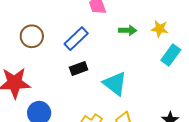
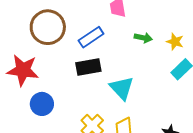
brown circle: (32, 36) -> (48, 27), size x1.5
black rectangle: (79, 69) -> (88, 67), size x1.4

